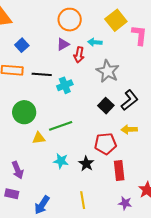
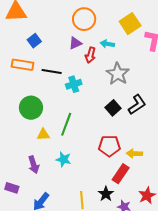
green line: (61, 126) -> (66, 124), turned -55
yellow arrow: (129, 129) -> (134, 154), moved
black star: (86, 164) -> (106, 194), moved
purple arrow: (18, 170) -> (34, 165), moved
red rectangle: (119, 171) -> (121, 174), turned 36

